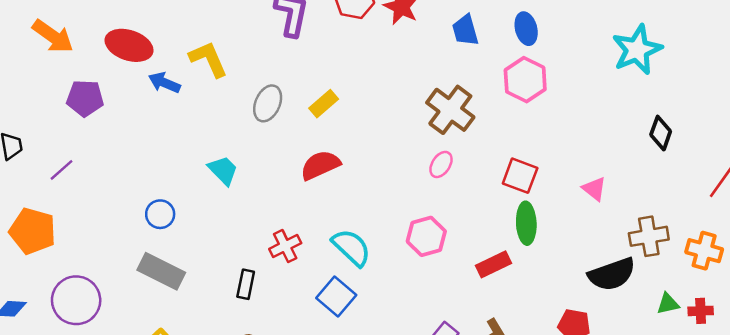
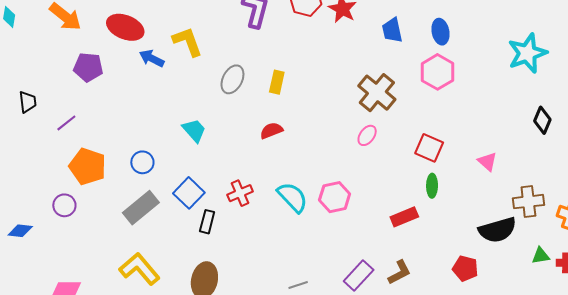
yellow rectangle: (324, 104) -> (277, 82), turned -40
red semicircle: (320, 165) -> (271, 131), size x0.7
green ellipse: (526, 223) -> (432, 186), size x0.7
orange pentagon: (33, 231) -> (88, 166), moved
pink hexagon: (426, 236) -> (335, 197), moved
gray rectangle: (161, 271) -> (141, 208), turned -69
blue square: (336, 297) -> (189, 193), moved
purple circle: (76, 300) -> (64, 205), moved, size x0.6

